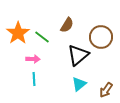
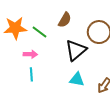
orange star: (18, 33) -> (15, 28), turned 30
cyan triangle: (79, 84) -> (77, 79), turned 49

